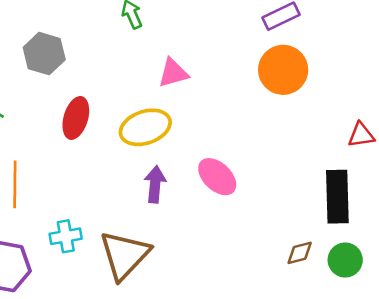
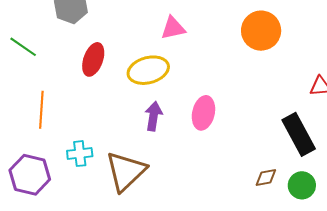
pink ellipse: (217, 177) -> (203, 113), turned 56
black rectangle: (337, 197) -> (299, 134), turned -30

